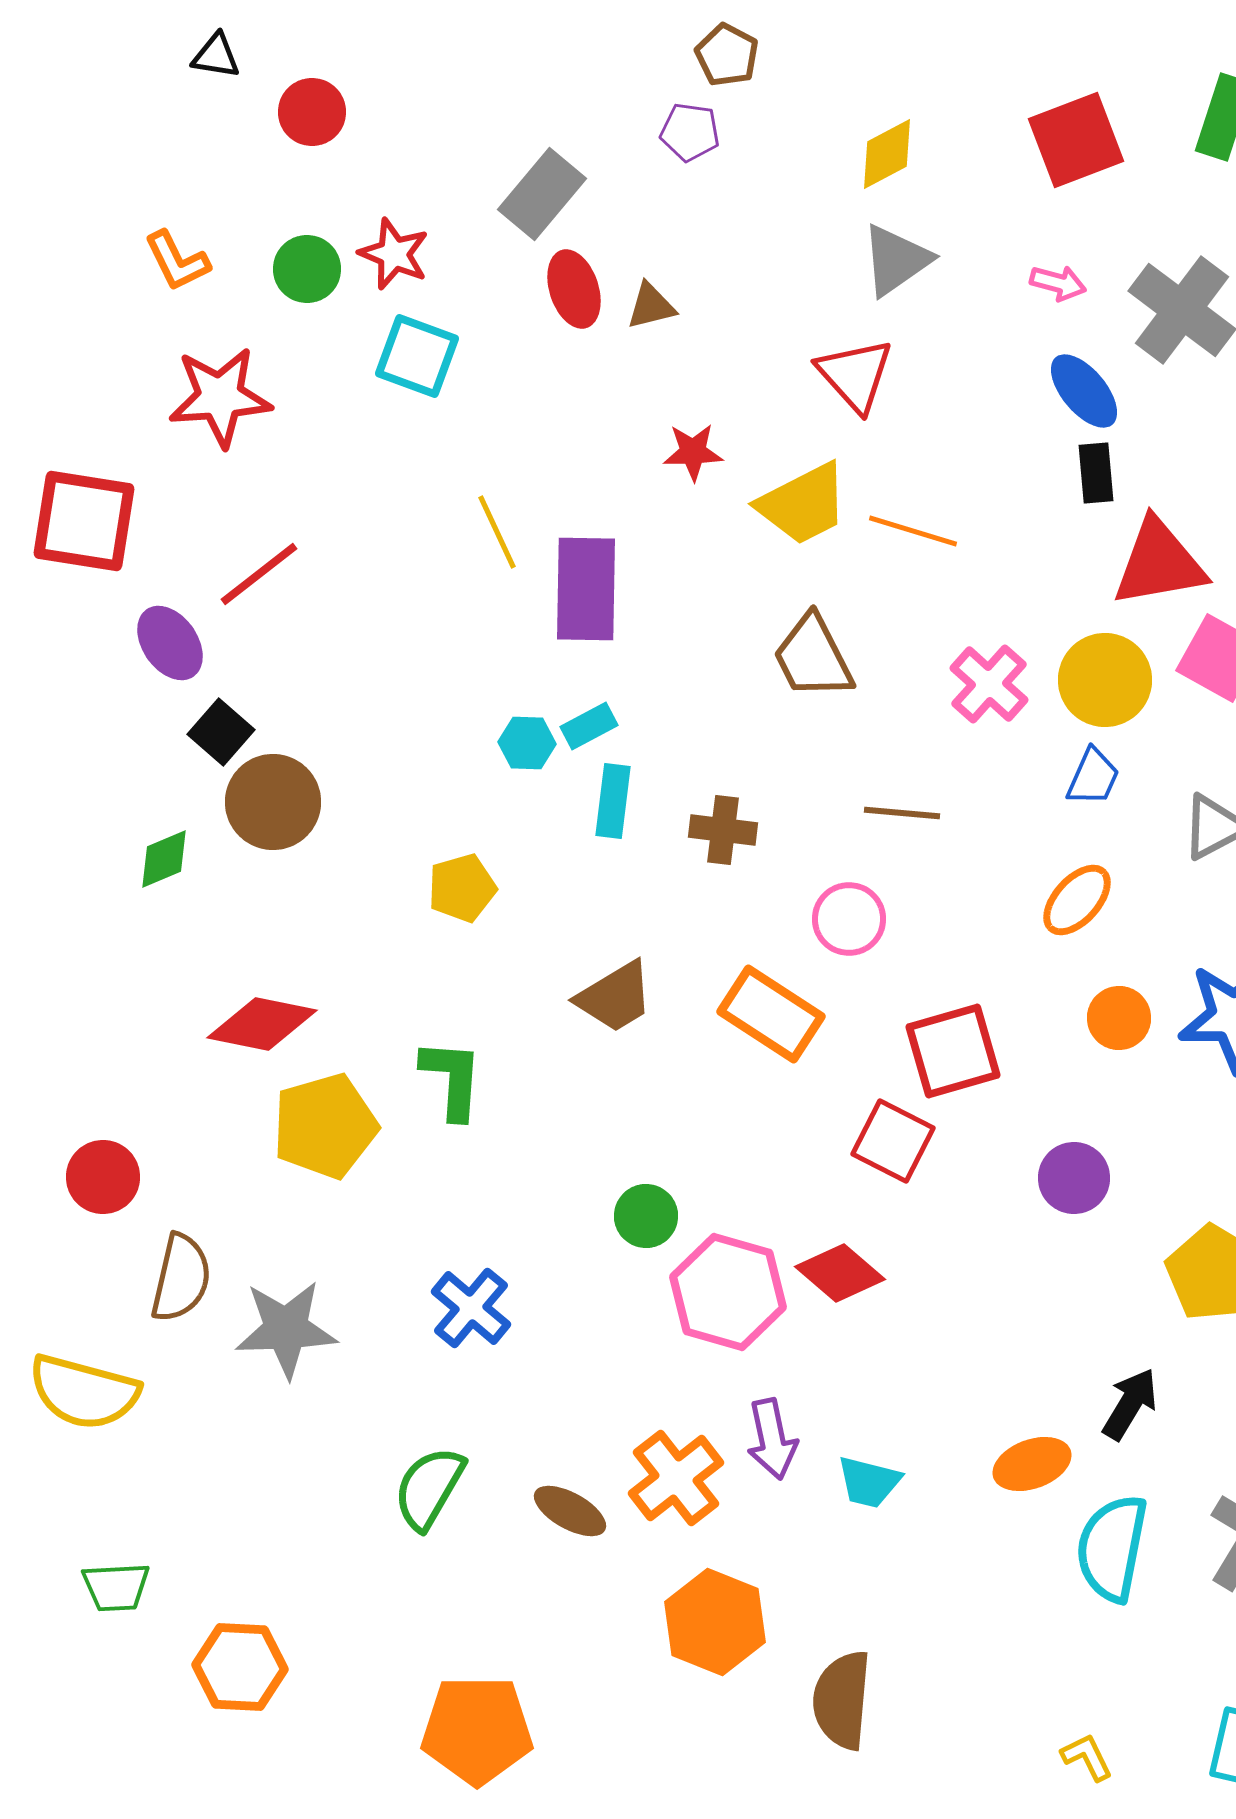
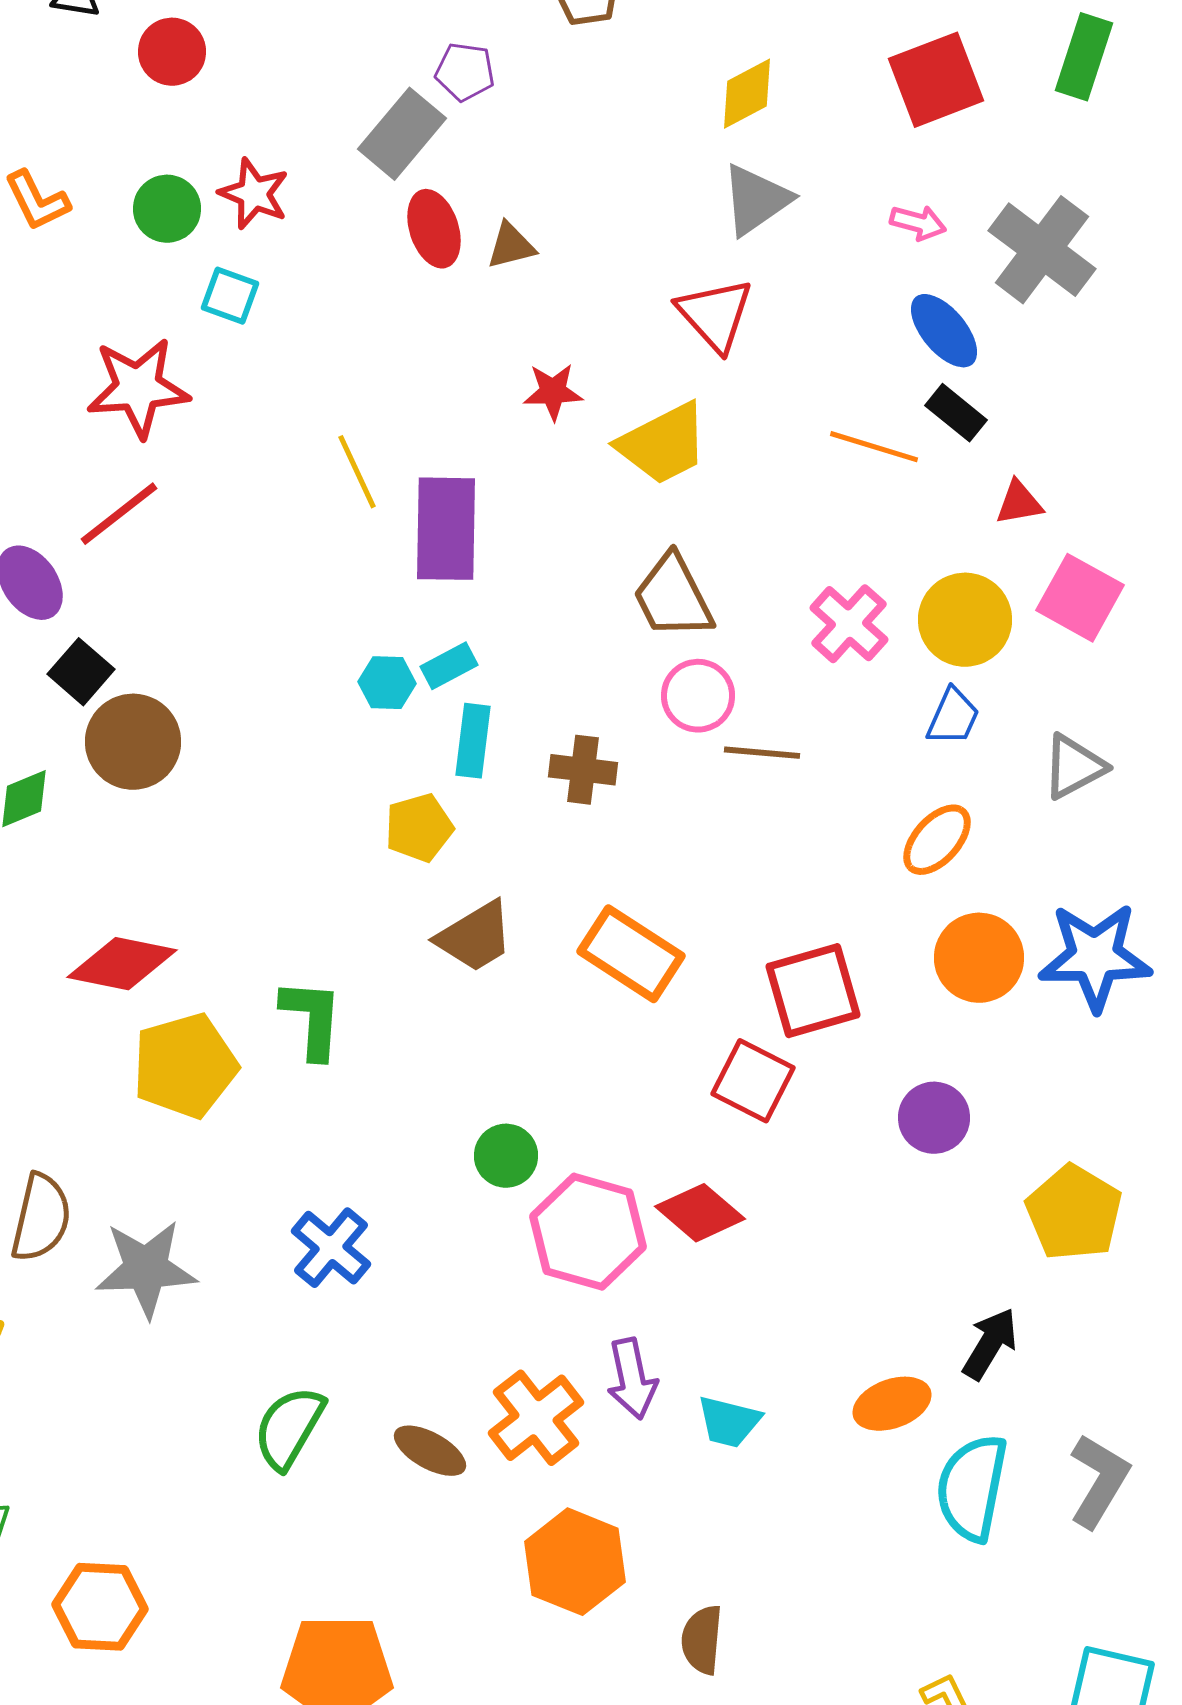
purple pentagon: (690, 132) -> (465, 72), moved
cyan square: (417, 356) -> (230, 296), moved, size x0.7
red star: (220, 397) -> (138, 388), moved
black rectangle: (1096, 473) -> (956, 413), turned -46
orange line: (913, 531) -> (874, 447), moved
red triangle: (1159, 563) -> (1019, 503), size x0.5
yellow pentagon: (462, 888) -> (419, 828), moved
pink circle: (849, 919) -> (698, 696), moved
orange circle: (1119, 1018) -> (979, 958), size x1.4
brown semicircle: (842, 1700) -> (702, 1640), size x0.7

